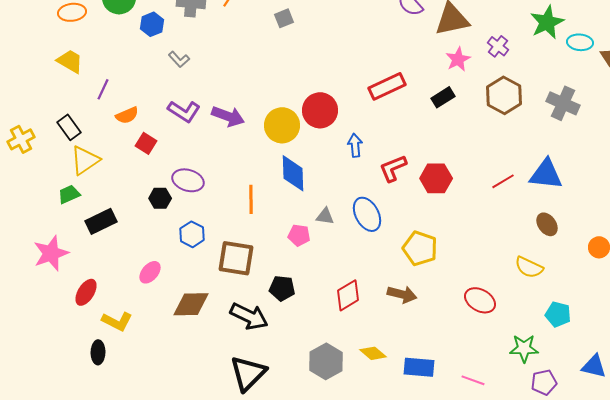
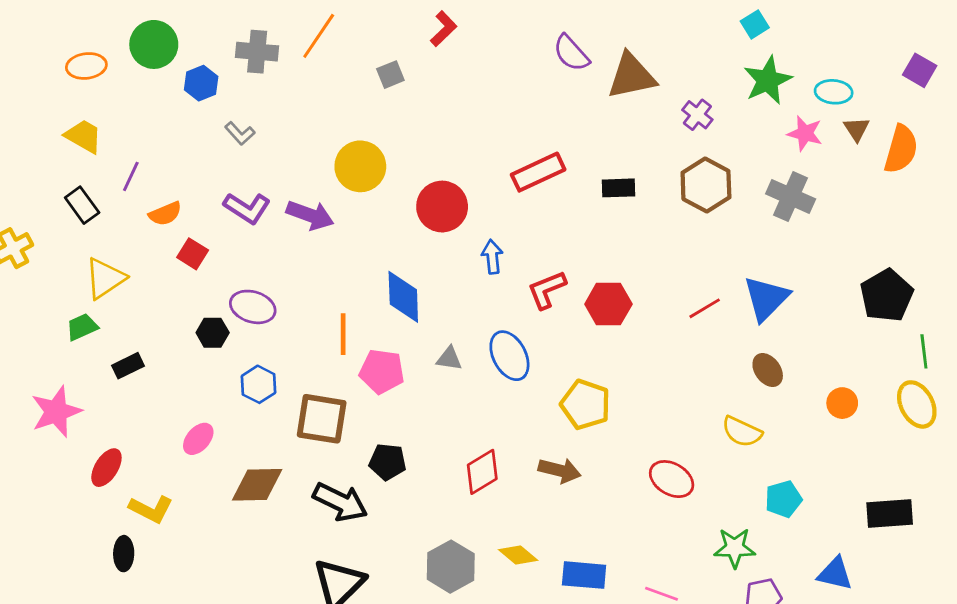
cyan ellipse: (580, 42) -> (834, 92), moved
pink star: (458, 59) -> (805, 133), moved, turned -30
black rectangle: (443, 97) -> (618, 188), turned 30
yellow circle: (282, 125) -> (360, 166), moved
black rectangle: (69, 127) -> (82, 205), moved
blue triangle: (546, 174) -> (766, 298), turned -51
black rectangle: (101, 221) -> (128, 366), size x0.7
pink pentagon: (299, 235) -> (382, 371), moved, size x1.4
cyan pentagon: (558, 314) -> (783, 499), turned -30

